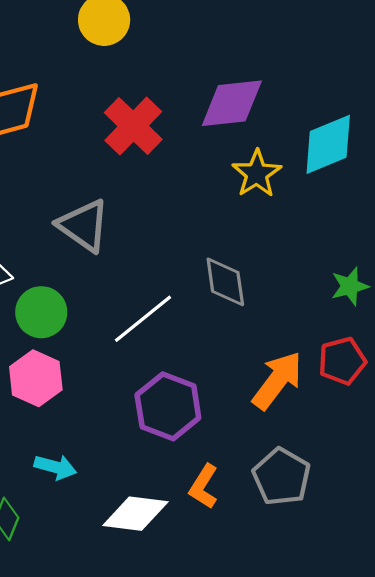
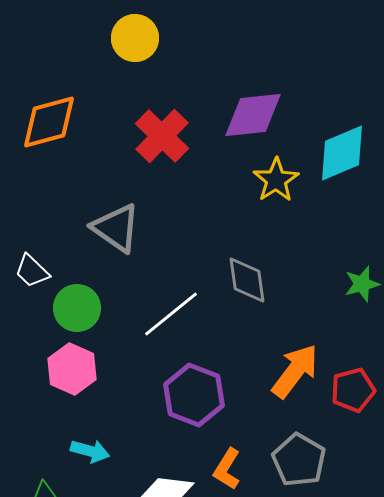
red pentagon: (342, 361) -> (353, 390), moved

